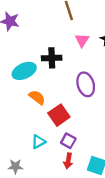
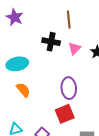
black cross: (52, 58) -> (51, 42), moved
red square: (59, 115) -> (65, 114), moved

